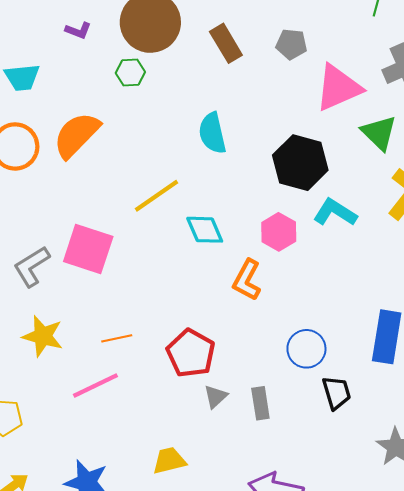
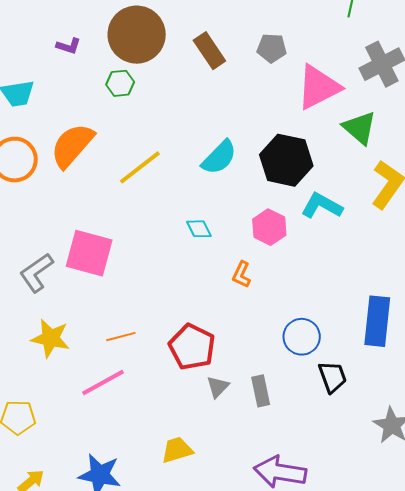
cyan semicircle: (212, 133) -> (219, 157), moved, turned -120
yellow line: (156, 196) -> (140, 167), moved
cyan diamond: (205, 230) -> (199, 229), size x0.7
orange L-shape: (247, 280) -> (242, 274), size x0.7

